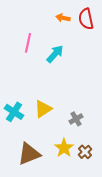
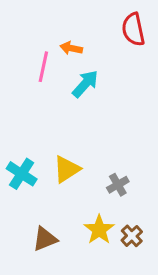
orange arrow: (63, 18) -> (71, 48), moved
brown triangle: (29, 154) -> (45, 239), size x0.7

